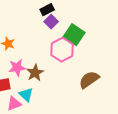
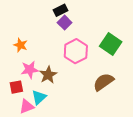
green square: (74, 35) -> (111, 44), moved
cyan triangle: (26, 95) -> (39, 97), turned 35

